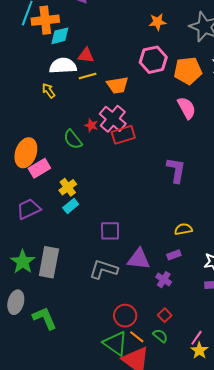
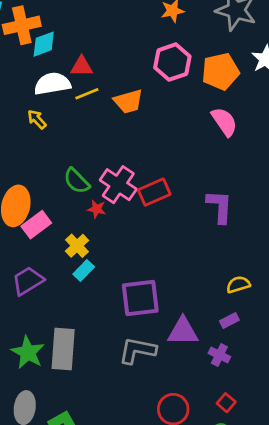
pink cross: (113, 119) -> (118, 185), moved
red star: (91, 125) -> (97, 209), moved
red rectangle: (123, 135) -> (154, 192), moved
purple square: (110, 231) -> (140, 298), size x1.4

